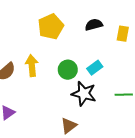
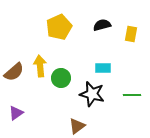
cyan rectangle: (95, 68) -> (103, 68), turned 35
green circle: (68, 70) -> (61, 78), moved

